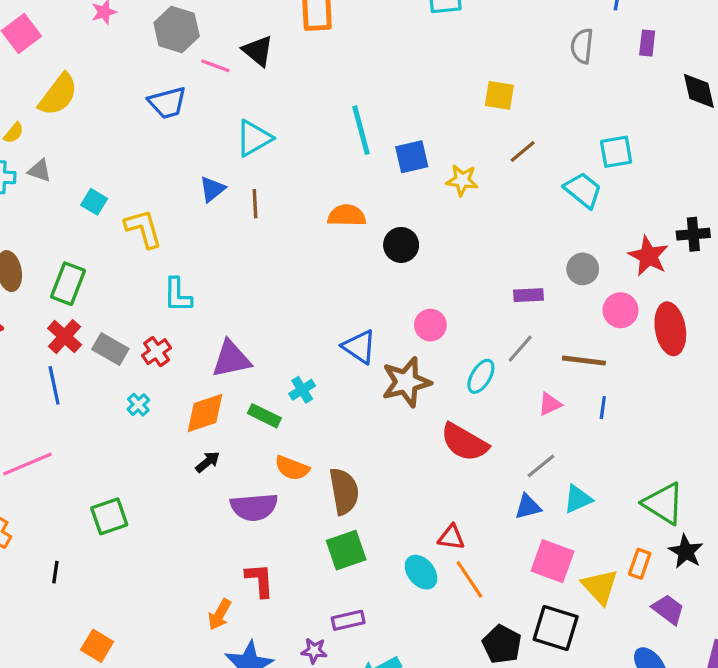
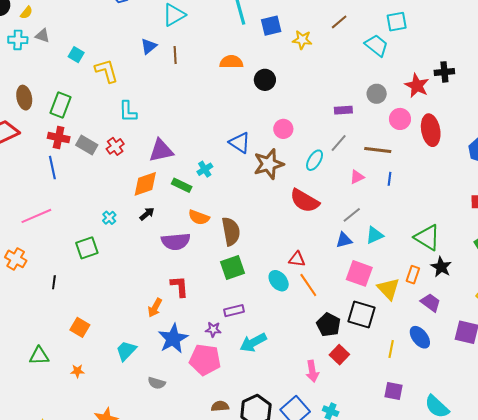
red cross: (65, 337) -> (59, 138), turned -30
cyan cross: (138, 405) -> (109, 218), moved

